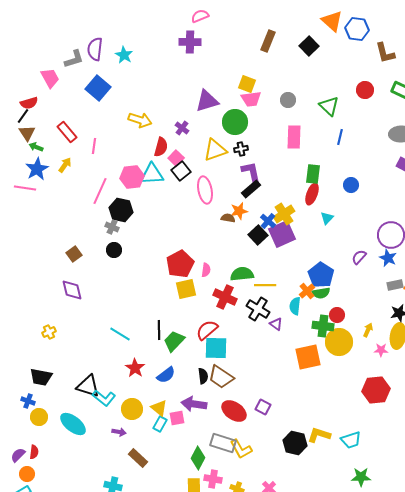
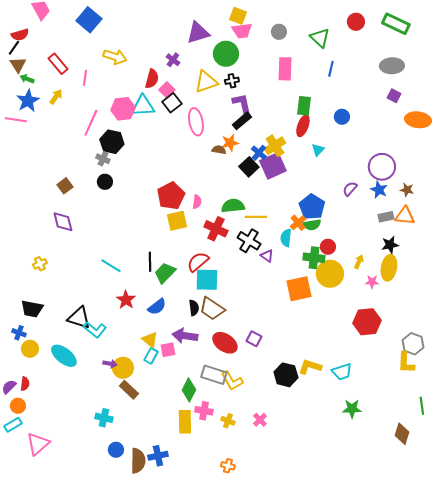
yellow arrow: (140, 120) -> (115, 57), moved
yellow circle: (132, 409) -> (123, 368), moved

